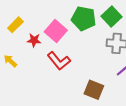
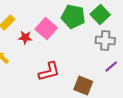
red L-shape: (59, 61) -> (49, 72), moved, turned -65

